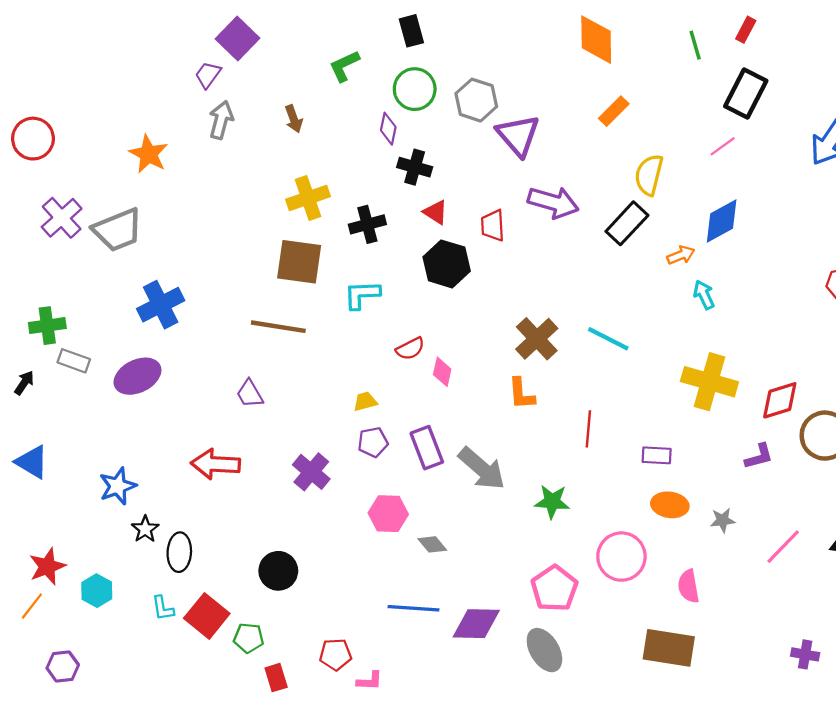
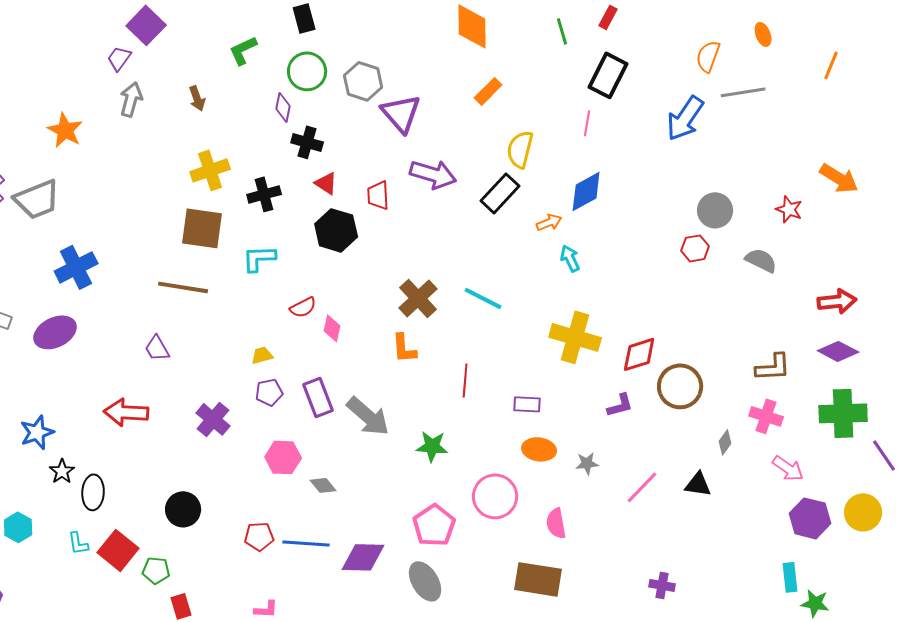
pink line: (723, 146) -> (587, 123), turned -45
red pentagon: (335, 654) -> (259, 536), moved

